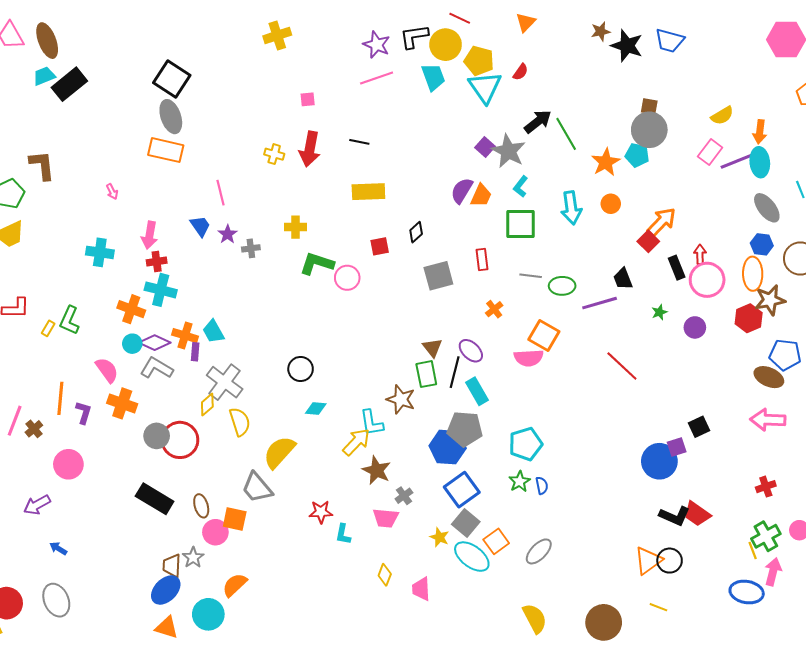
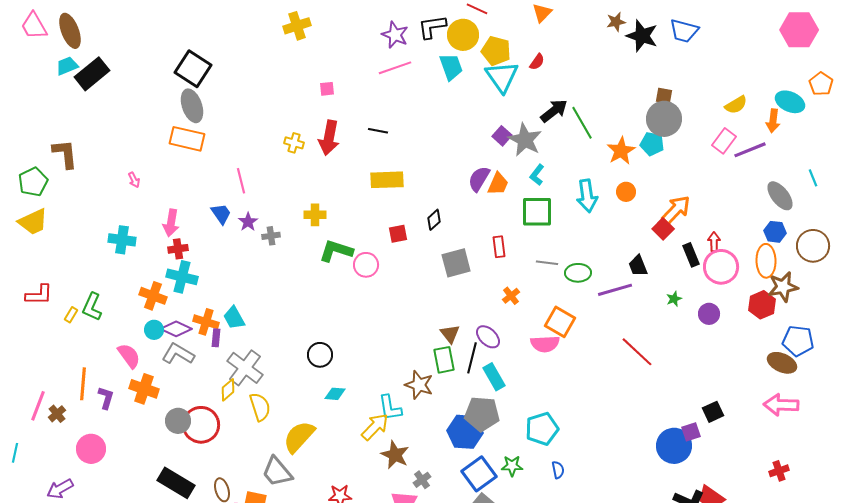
cyan ellipse: (760, 162) -> (790, 102), moved, turned -60
green star: (520, 482) -> (512, 466), moved, turned 30

